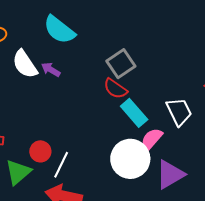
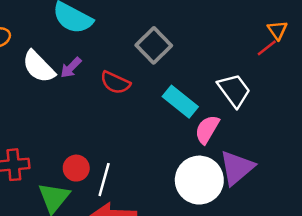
purple arrow: (51, 70) -> (71, 68), turned -66
red semicircle: (115, 89) -> (115, 83), moved
white circle: (130, 159) -> (199, 180), moved

